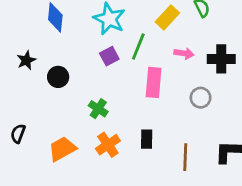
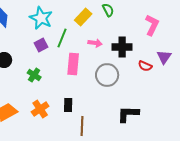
gray circle: (201, 98) -> (107, 75), size x1.5
green cross: (98, 109) -> (34, 75), moved
brown line: (185, 157) -> (82, 126), moved

